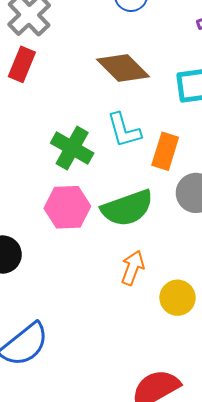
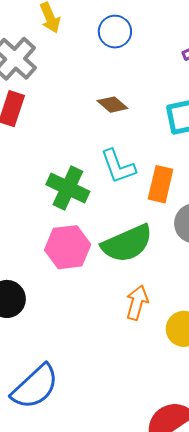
brown diamond: (123, 68) -> (112, 105), size x0.6

